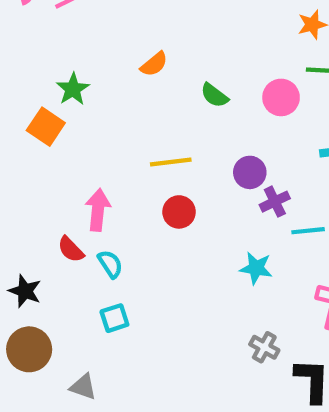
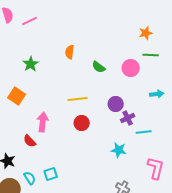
orange semicircle: (154, 64) -> (70, 52), turned 136
orange square: (46, 127) -> (17, 96), moved
cyan semicircle: (110, 264) -> (30, 178), moved

